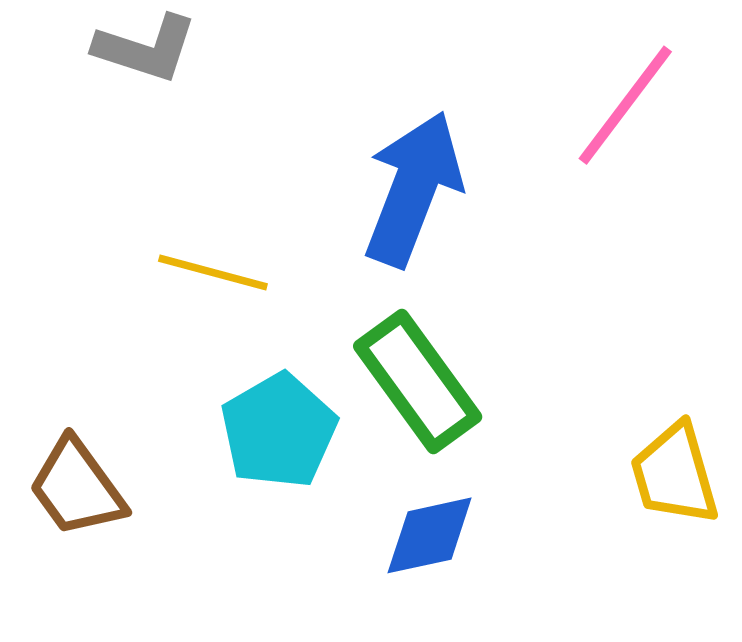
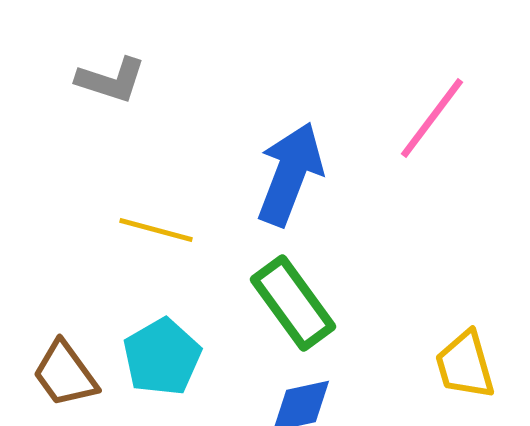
cyan pentagon: (279, 431) -> (162, 357), moved

